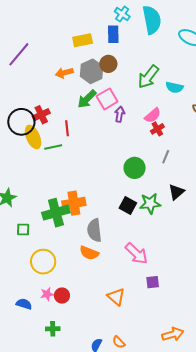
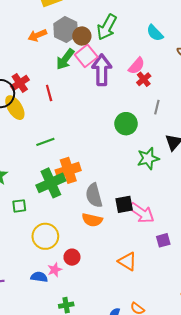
brown circle: (108, 64) -> (82, 36), moved
green arrow: (148, 77) -> (107, 27), moved
cyan semicircle: (174, 87) -> (155, 33), turned 42
purple arrow: (120, 114) -> (102, 70), size x1.8
green line: (53, 147) -> (45, 142), moved
black square: (128, 205) -> (124, 204), moved, turned -30
red circle: (62, 296) -> (72, 257), moved
blue semicircle: (24, 304) -> (39, 277), moved

